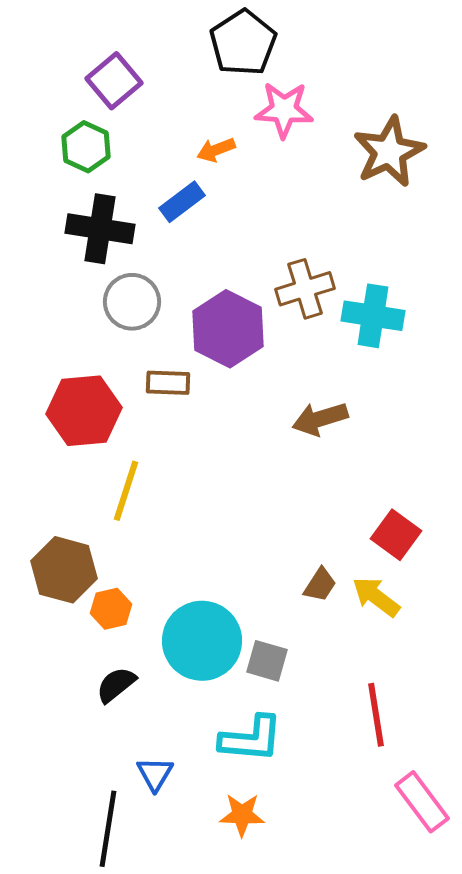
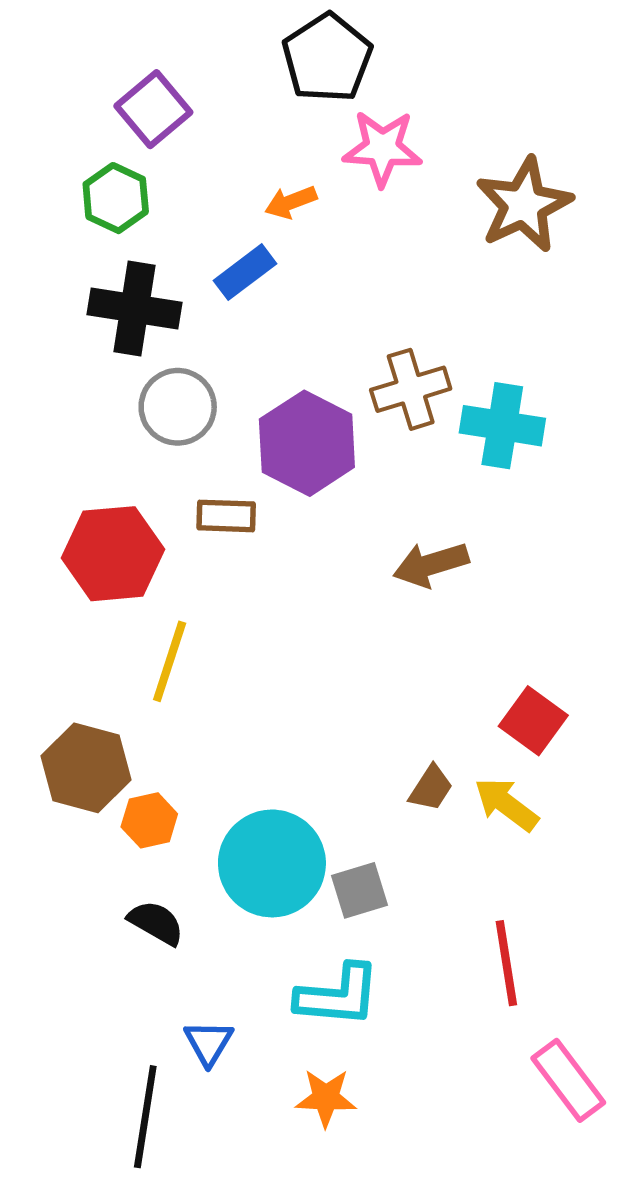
gray square: (267, 661) -> (359, 890), turned -33
black semicircle: (116, 685) -> (156, 923), turned 69

